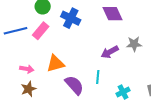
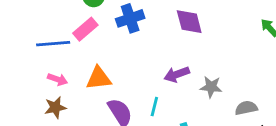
blue cross: (71, 18) -> (130, 18), turned 36
blue line: (16, 31) -> (53, 44), moved
gray star: (134, 44) -> (211, 87), moved

